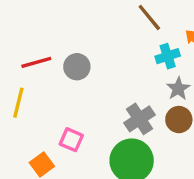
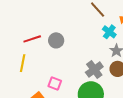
cyan cross: (168, 56) -> (109, 32), turned -32

